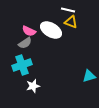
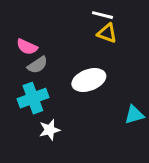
white ellipse: (51, 30) -> (89, 80), moved, turned -50
pink semicircle: (29, 31) -> (27, 47), moved

